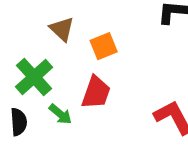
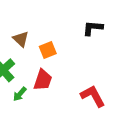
green arrow: (60, 114) -> (20, 94), turned 91

